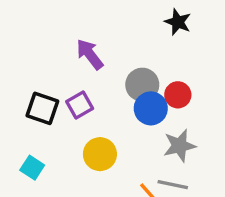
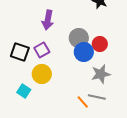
purple arrow: (90, 54) -> (48, 20), turned -132
yellow circle: (100, 154) -> (42, 74), moved
cyan square: (32, 168) -> (24, 91), moved

